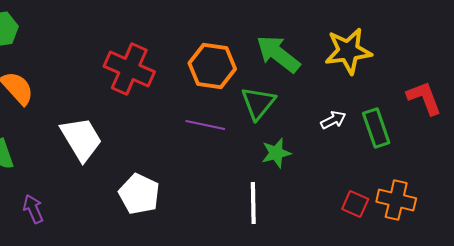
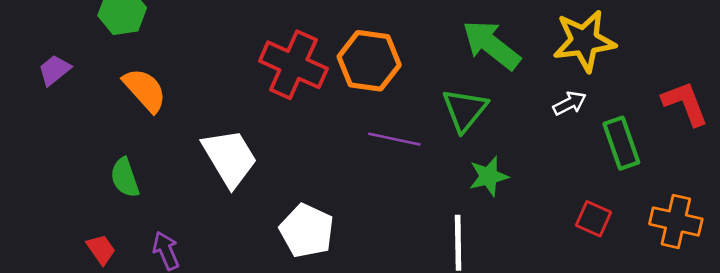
orange hexagon: (212, 66) -> (369, 61), moved
white arrow: (333, 120) -> (570, 103), moved
orange cross: (396, 200) -> (676, 221), moved
red square: (355, 204) -> (594, 219), moved

